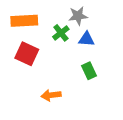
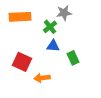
blue triangle: (87, 39) -> (53, 46), moved
red square: (27, 54) -> (22, 62), moved

